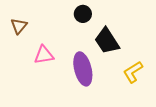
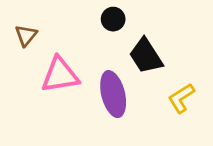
pink triangle: (44, 55) -> (60, 75), size x1.4

